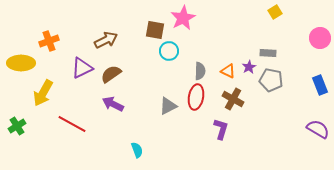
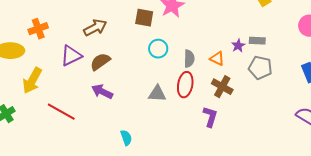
cyan circle: (169, 51) -> (158, 49), moved
purple star: (249, 67) -> (238, 46), moved
gray triangle: (168, 106) -> (157, 94), turned 30

